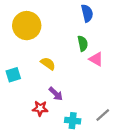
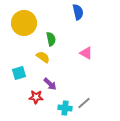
green semicircle: (83, 43) -> (51, 39), moved
cyan square: (13, 75) -> (19, 73), moved
gray line: (103, 115) -> (84, 103), moved

